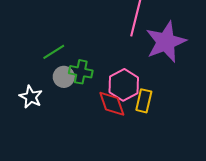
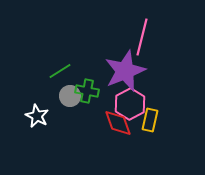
purple star: (166, 42) -> (125, 71), moved

